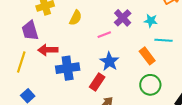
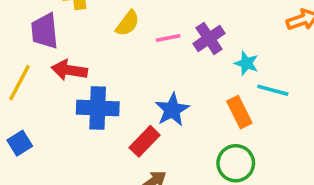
cyan star: (151, 21) -> (246, 63), moved
pink line: (104, 35) -> (168, 38), moved

